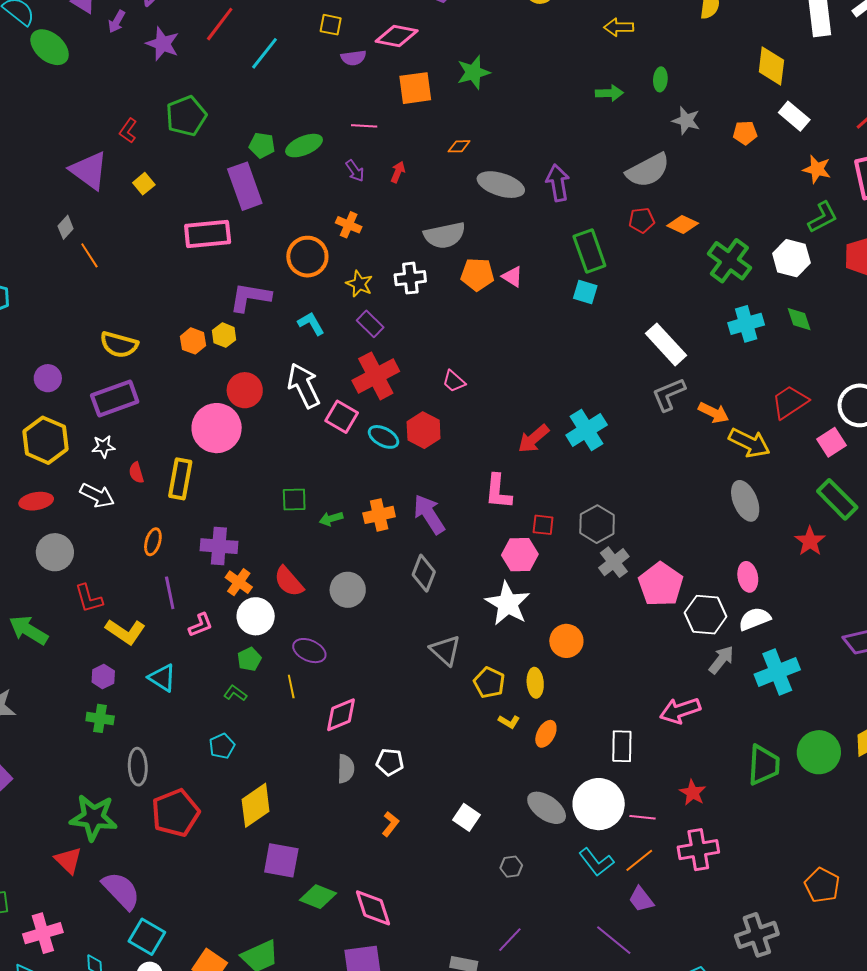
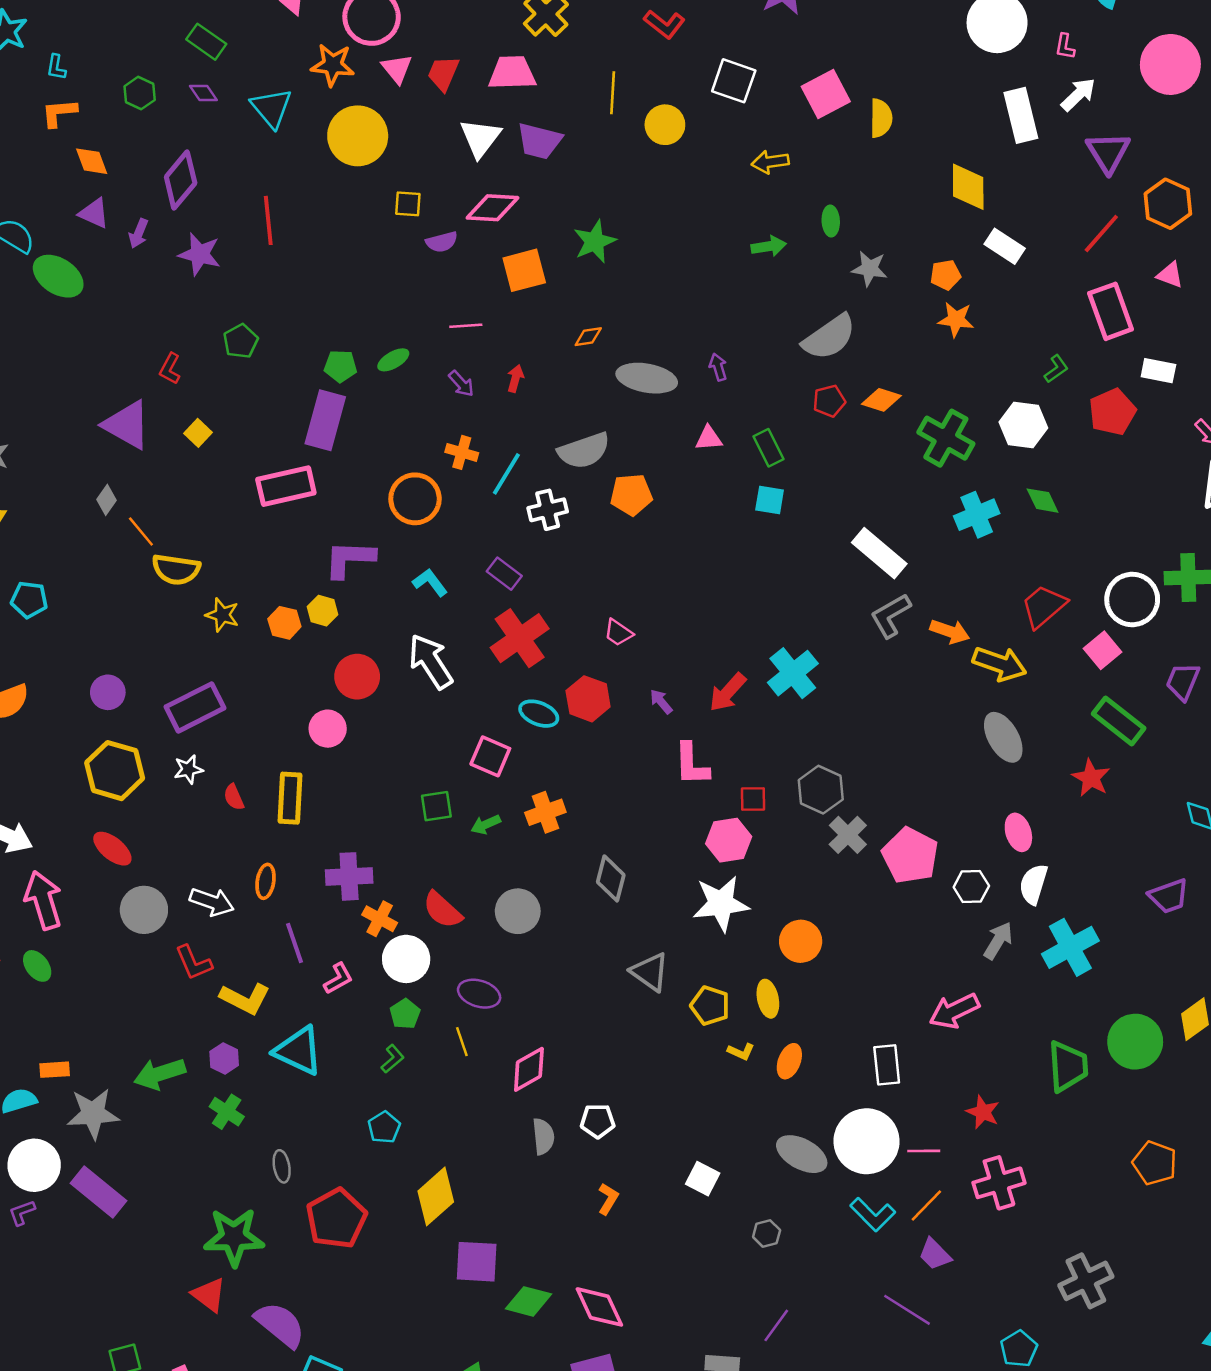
red line: (220, 24) -> (268, 220), turned -36
cyan line: (265, 53) -> (506, 474), moved
green pentagon: (186, 116) -> (241, 341), size x0.7
green ellipse: (304, 146) -> (393, 360), size x0.7
orange star: (817, 169) -> (956, 320), moved
purple arrow: (558, 183) -> (718, 367), size x0.6
purple rectangle: (245, 186) -> (325, 420), turned 42
green L-shape: (823, 217) -> (1056, 369), size x0.7
green rectangle: (589, 251) -> (769, 448), size x0.7
pink triangle: (512, 277) -> (709, 438), moved, turned -30
yellow star: (359, 284) -> (222, 615), moved
yellow semicircle: (119, 345) -> (176, 569), moved
pink square: (342, 417) -> (490, 756), moved
pink circle: (217, 428) -> (328, 729), size x0.6
white arrow: (97, 495) -> (212, 902), moved
red ellipse: (36, 501) -> (112, 849), turned 56
purple arrow: (429, 514) -> (661, 702), moved, size x0.5
white star: (508, 604) -> (721, 904), turned -30
white hexagon: (706, 615) -> (971, 886), size x0.7
white semicircle: (755, 619) -> (1033, 884), turned -44
green arrow: (28, 630) -> (160, 1074), moved, turned -42
cyan triangle: (162, 678) -> (298, 1051), size x1.4
green L-shape: (235, 693) -> (393, 1059), turned 110
green cross: (100, 718) -> (227, 1112), turned 32
gray ellipse: (138, 767) -> (282, 1166), size x0.7
orange pentagon: (822, 885) -> (1155, 1163), moved

